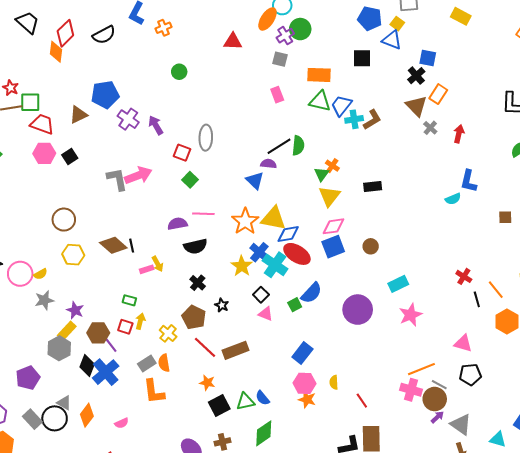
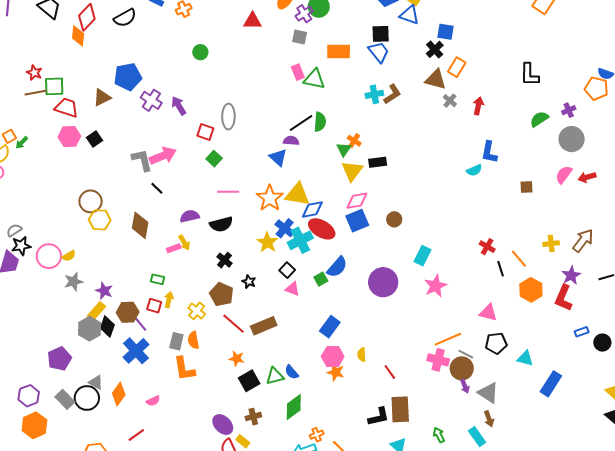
green triangle: (320, 101) -> (314, 79), moved
blue trapezoid: (341, 106) -> (379, 52), moved, turned 105
brown triangle: (416, 106) -> (436, 79), turned -30
black rectangle: (373, 186) -> (378, 162), moved
purple semicircle: (177, 224) -> (190, 216), moved
brown diamond: (113, 245) -> (140, 225), turned 60
black line: (132, 246) -> (157, 188), moved, turned -32
yellow hexagon: (73, 255) -> (100, 220), moved
cyan cross: (275, 265) -> (300, 240), turned 30
cyan rectangle: (398, 284) -> (423, 256), turned -36
gray rectangle: (147, 364) -> (176, 341), turned -42
black diamond: (87, 366) -> (107, 327), moved
purple arrow: (437, 417) -> (465, 386), turned 112
cyan triangle: (498, 439) -> (525, 358), moved

